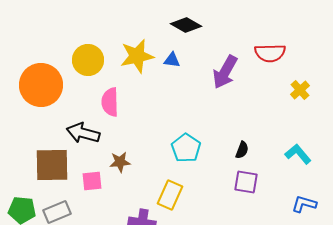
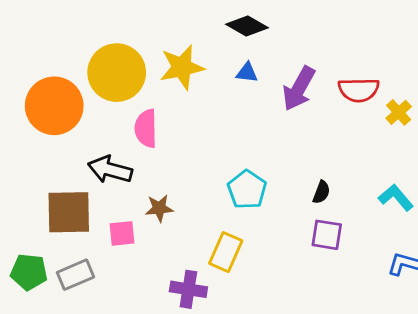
red semicircle: (270, 53) -> (359, 90), moved
yellow circle: (88, 60) -> (117, 73), size x1.4
blue triangle: (172, 60) -> (247, 73), moved

